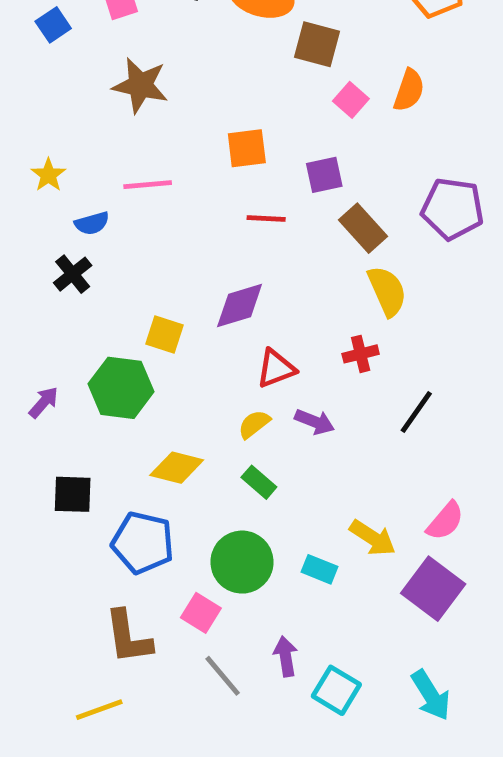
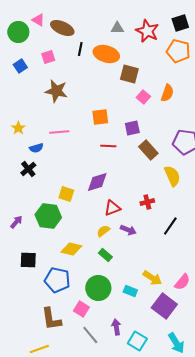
yellow semicircle: (387, 291) -> (172, 176), moved
pink semicircle: (445, 521) -> (182, 282), moved
purple square: (433, 589) -> (164, 306), moved

